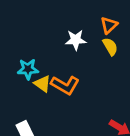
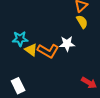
white star: (76, 40) -> (67, 44), moved

